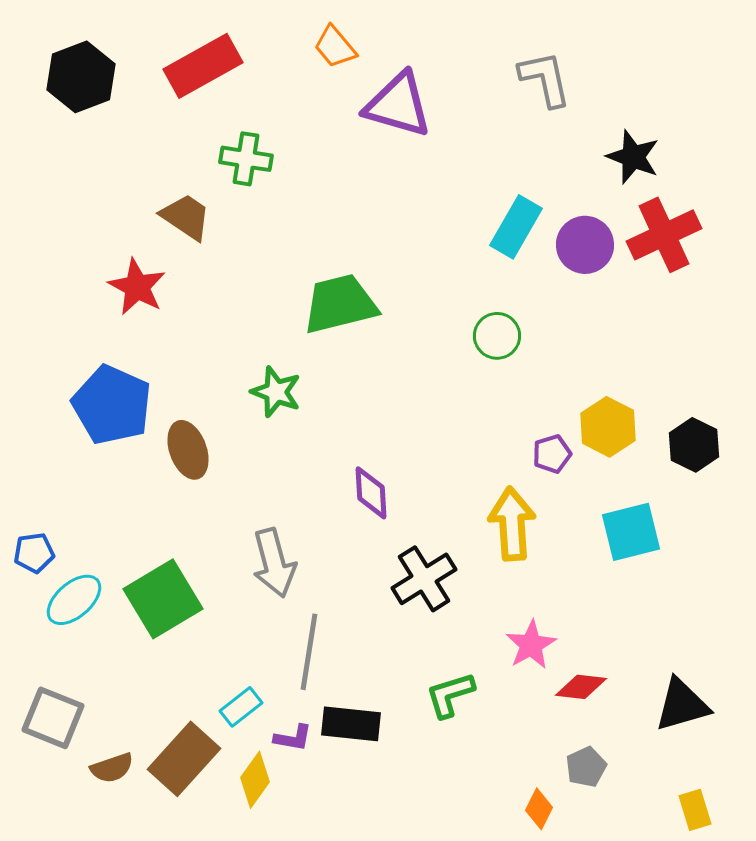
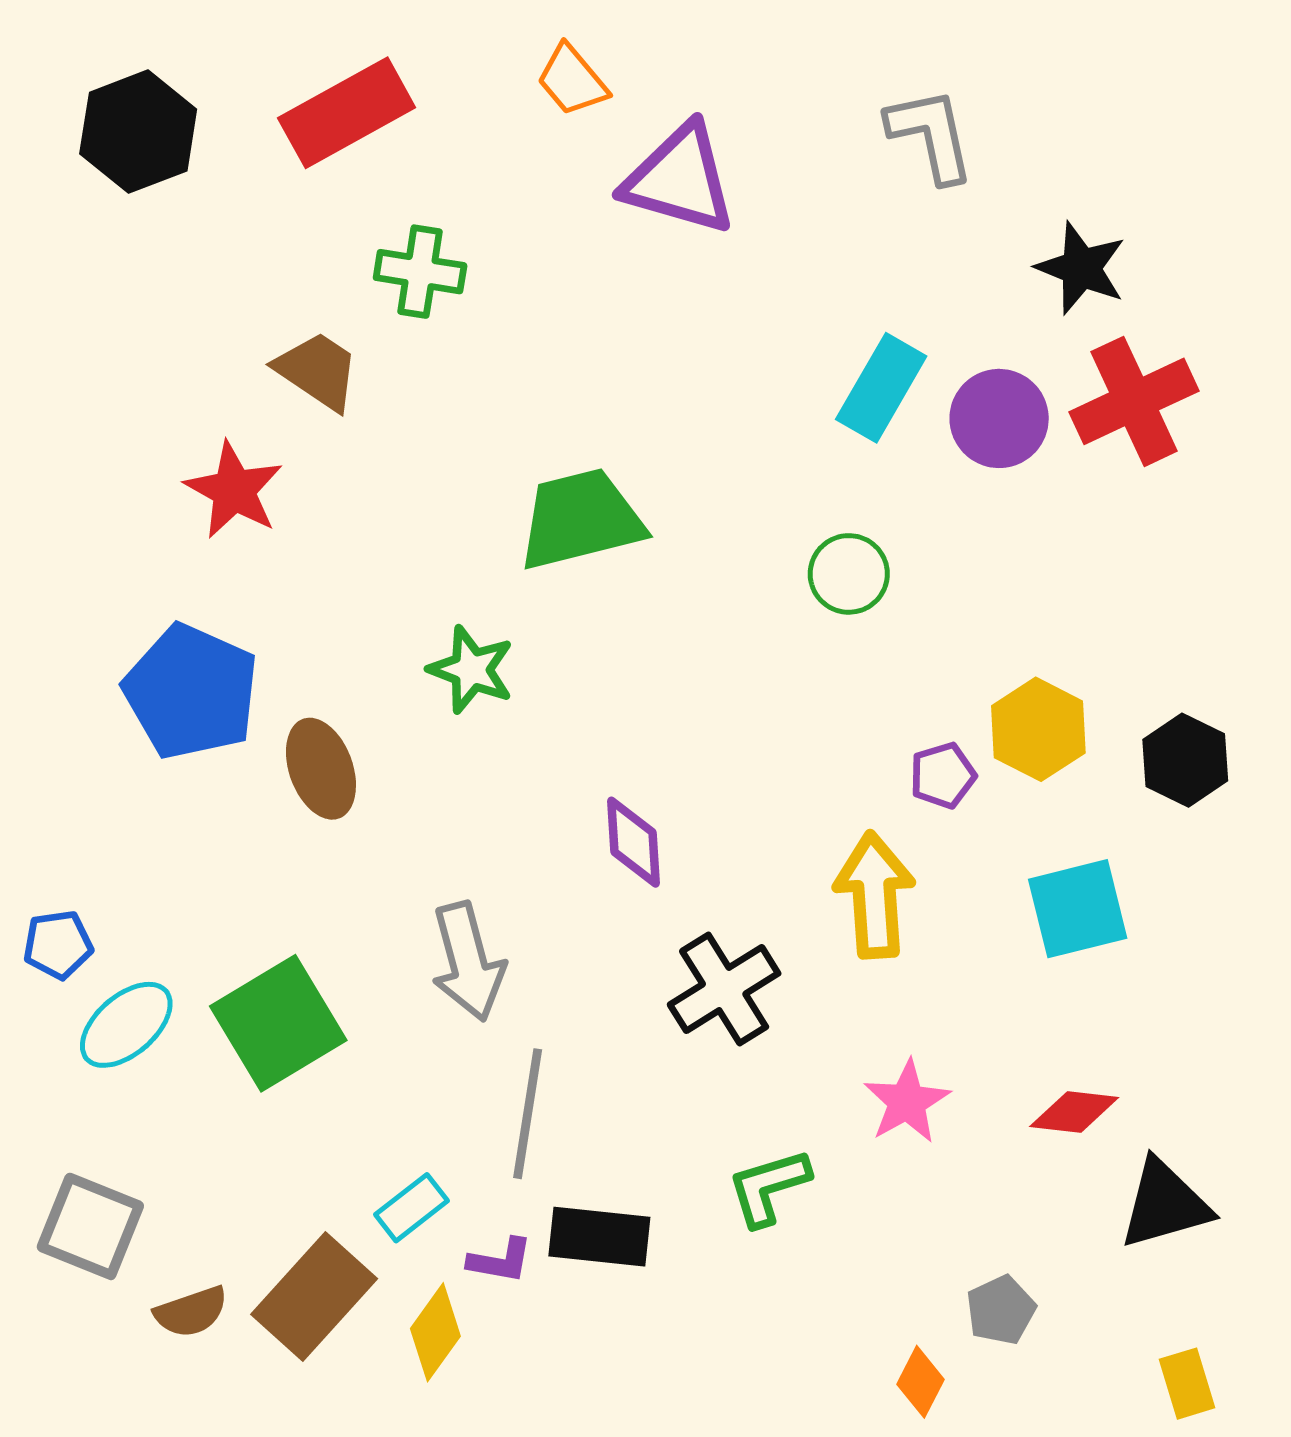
red diamond: (581, 687) -> (1074, 1112), moved

